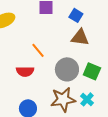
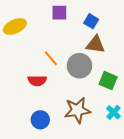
gray circle: (67, 69) -> (80, 66), moved
cyan cross: (87, 99) -> (113, 112), moved

